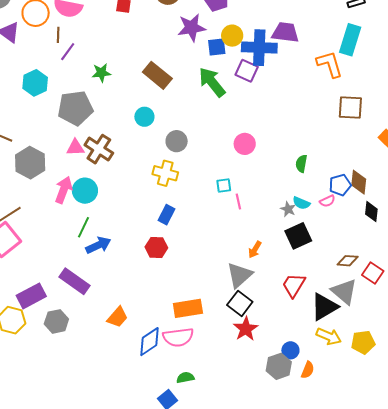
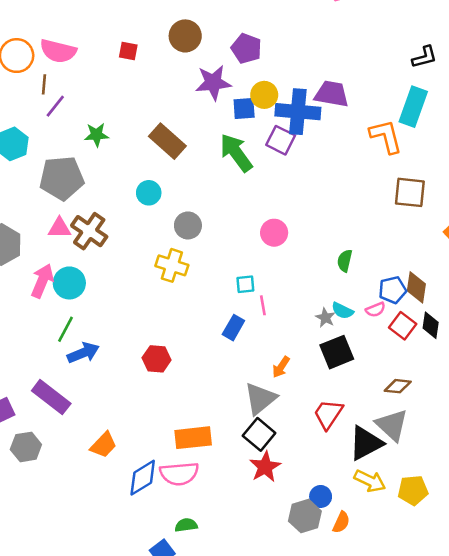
blue rectangle: (167, 215) -> (233, 328), moved
red square: (373, 273) -> (403, 326), moved

